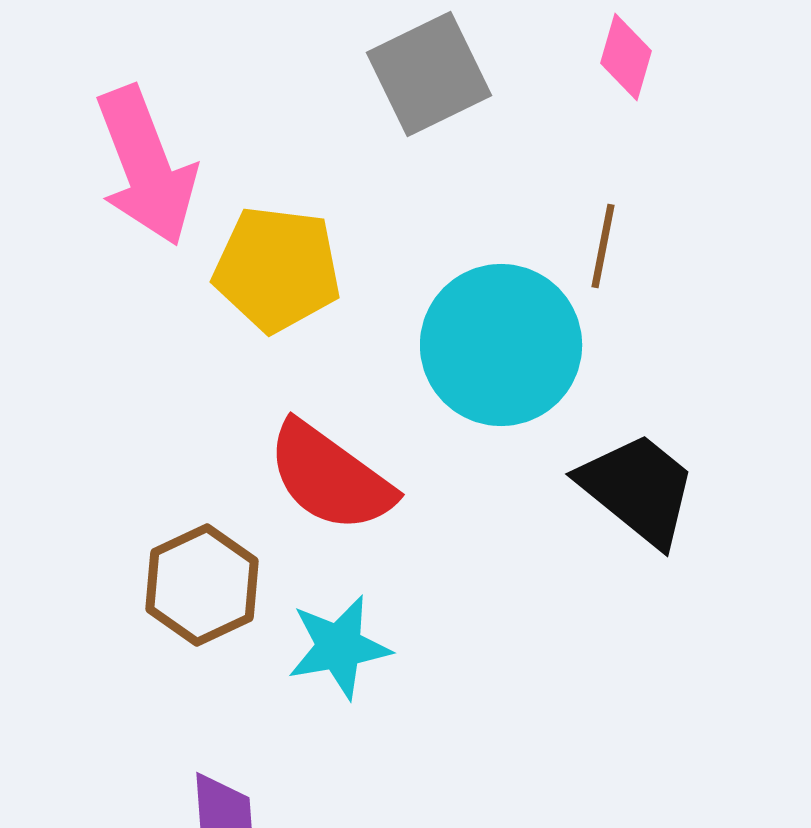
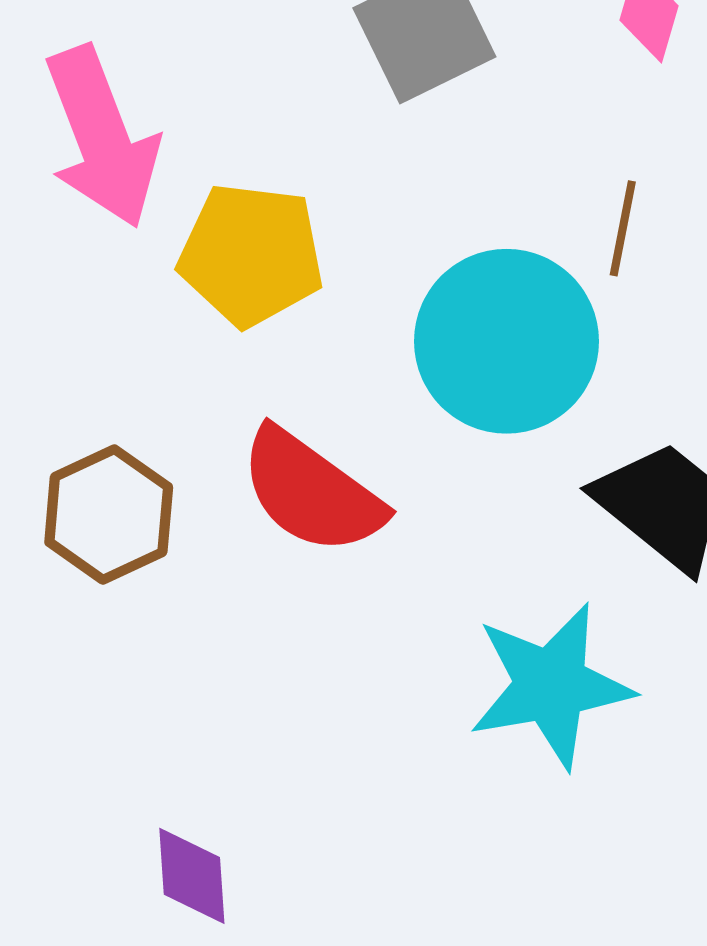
brown hexagon: (202, 585) -> (109, 515), moved
cyan star: (339, 647) -> (551, 685), moved, size x1.4

